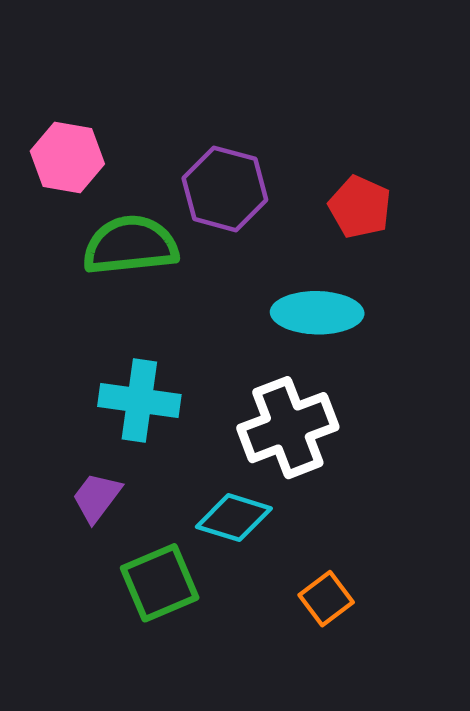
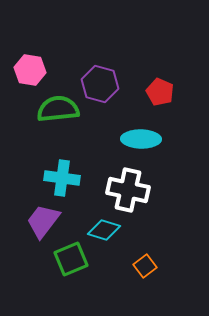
white cross: (288, 428) -> (128, 190), turned 33
purple trapezoid: (97, 497) -> (43, 221), size x1.5

